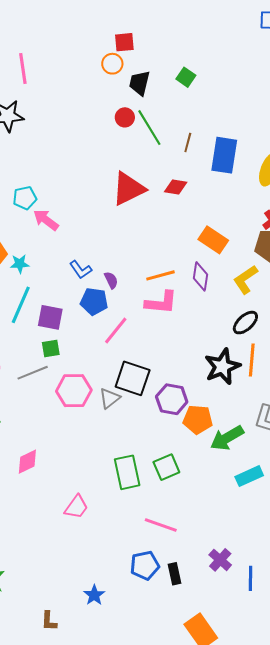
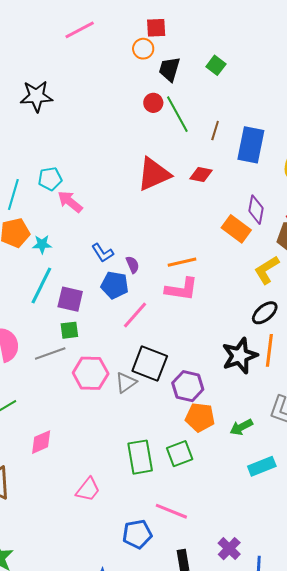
pink line: (23, 69) -> (80, 30), moved, turned 68
purple diamond: (201, 276) -> (256, 210), moved
orange pentagon: (198, 420) -> (200, 417), moved
green arrow: (227, 438) -> (241, 427), size x0.7
blue pentagon: (145, 565) -> (137, 534), moved

